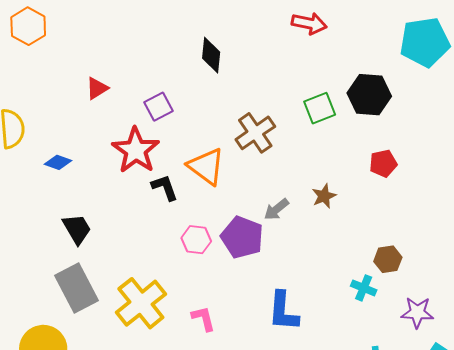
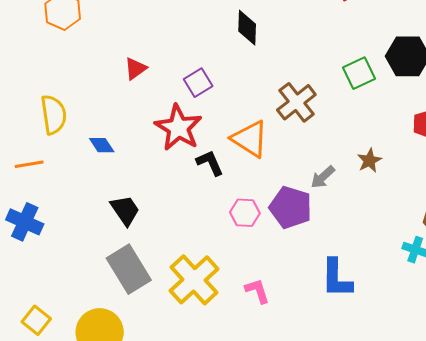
blue diamond: (58, 162) -> (102, 145), turned 40

